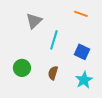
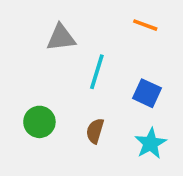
gray triangle: (34, 21) -> (61, 38), turned 36

